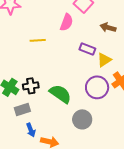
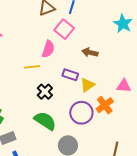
yellow line: (38, 40) -> (32, 67), moved
black cross: (31, 86) -> (45, 92), moved, turned -35

